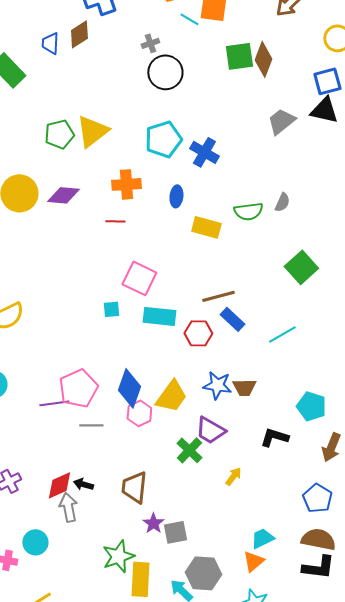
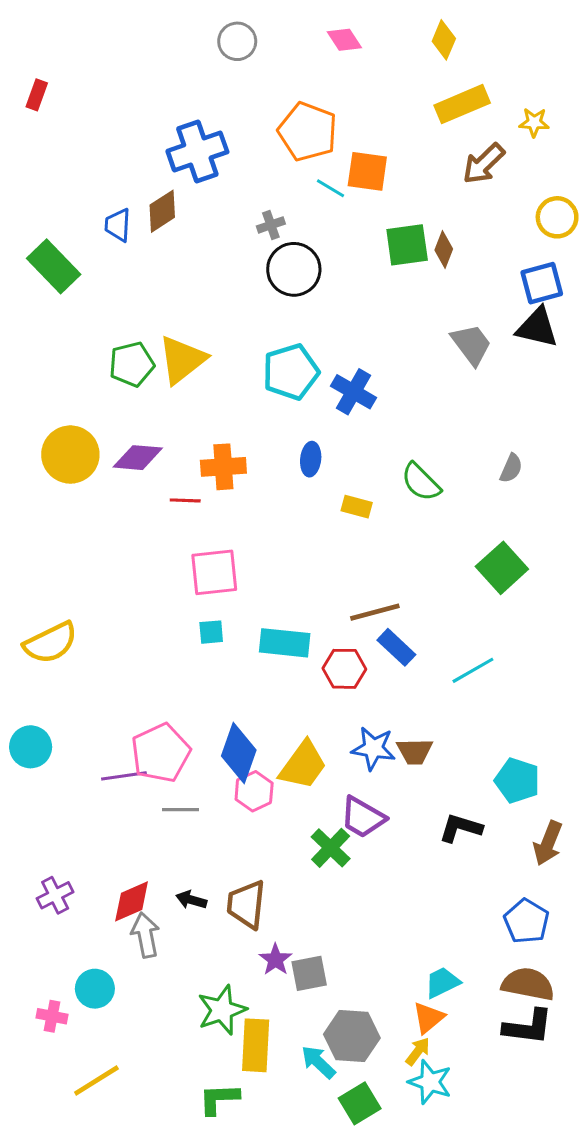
brown diamond: (263, 59) -> (444, 249), size x0.7
gray trapezoid: (281, 121) -> (471, 344), turned 92
orange cross: (126, 184) -> (223, 467), moved
gray semicircle: (282, 202) -> (511, 468), moved
green semicircle: (248, 211) -> (421, 482), turned 52
red line: (115, 221) -> (185, 500), moved
yellow rectangle: (206, 227) -> (357, 507), size x0.7
pink square: (139, 278) -> (214, 572), moved, turned -32
yellow arrow: (233, 476) -> (418, 1051), moved
black arrow: (83, 484) -> (191, 900), moved

